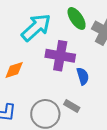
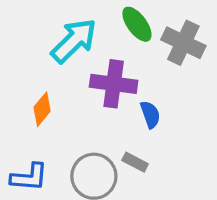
orange diamond: (14, 70) -> (42, 109), turned -30

